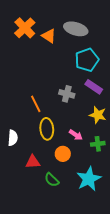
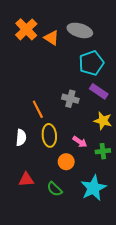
white semicircle: (13, 138) -> (21, 138), moved
red triangle: (33, 162) -> (26, 180), moved

